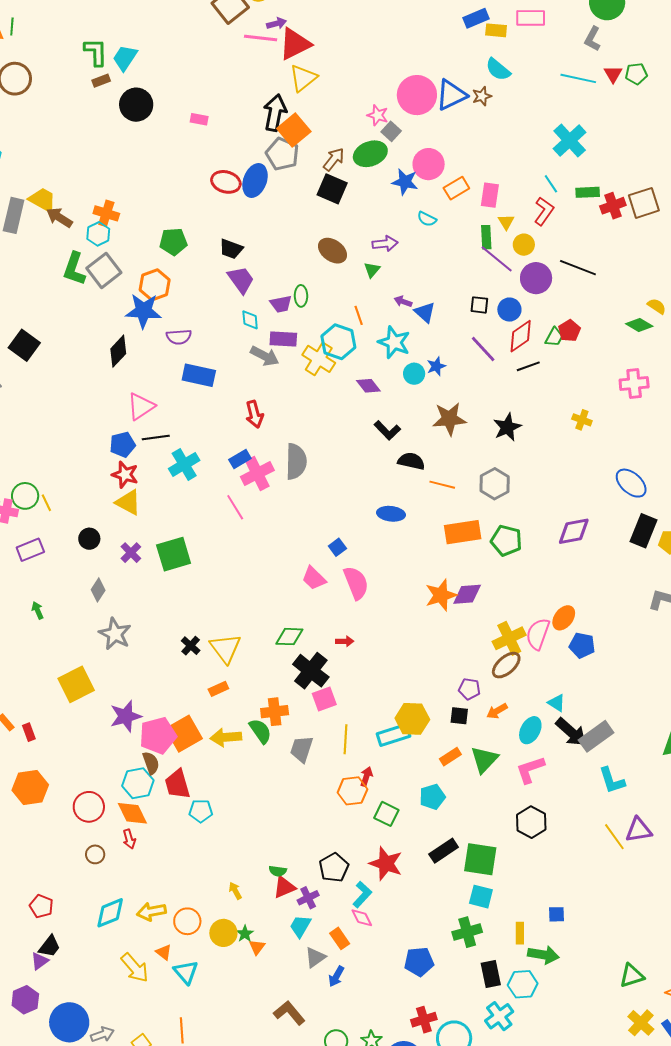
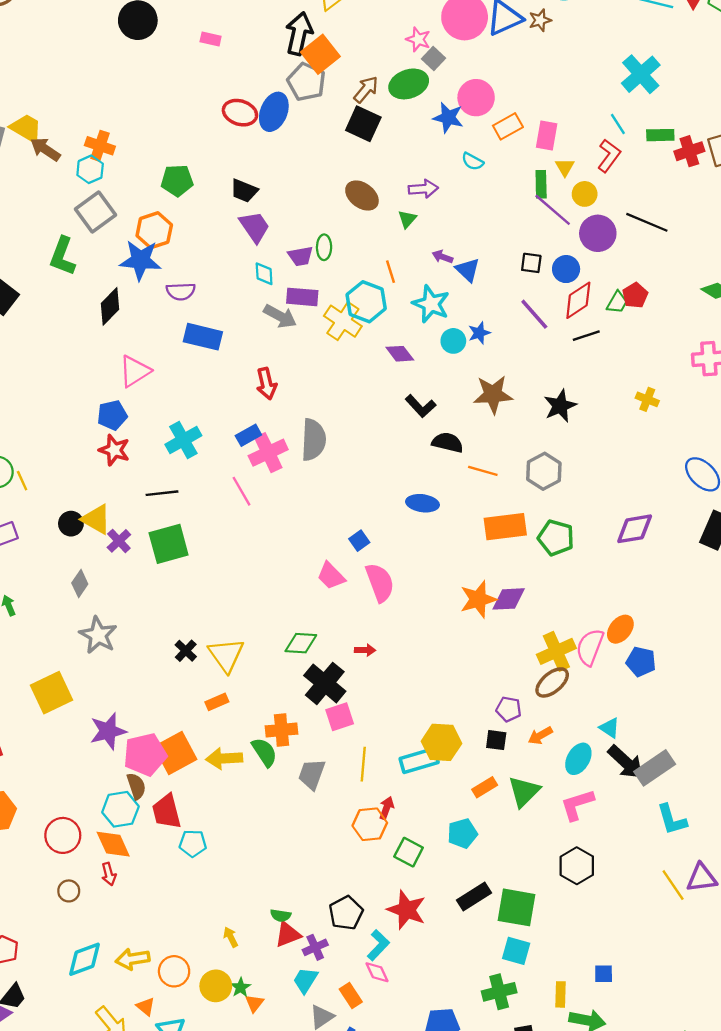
green L-shape: (74, 269) -> (62, 256), moved
black line: (156, 437) -> (162, 493), moved
yellow triangle: (128, 502) -> (96, 519), moved

